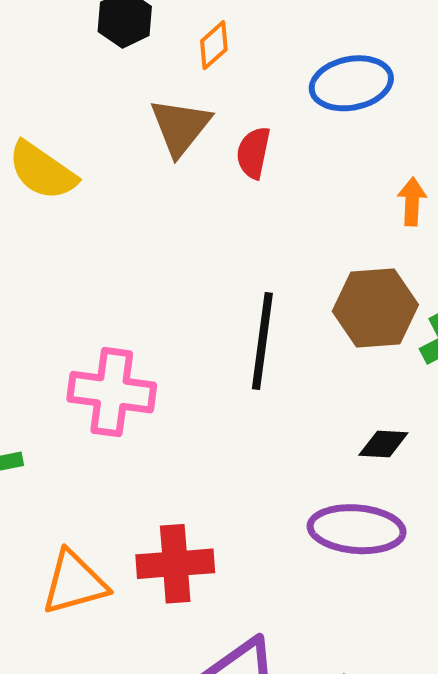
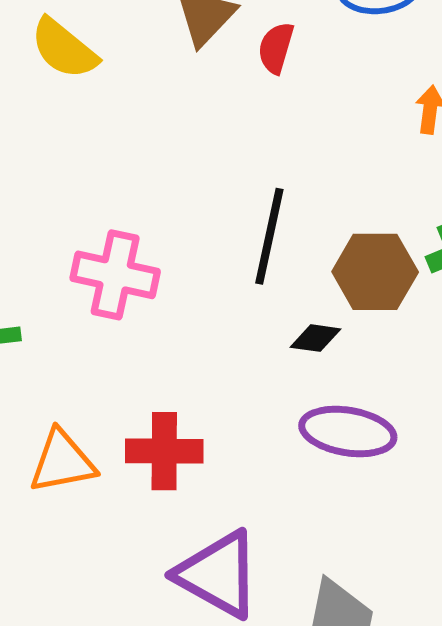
brown hexagon: (375, 308) -> (375, 272), moved
black diamond: (383, 444) -> (316, 338), moved

